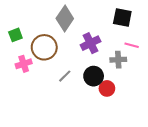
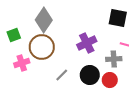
gray diamond: (65, 19) -> (44, 20), moved
red circle: (107, 88) -> (110, 80), moved

